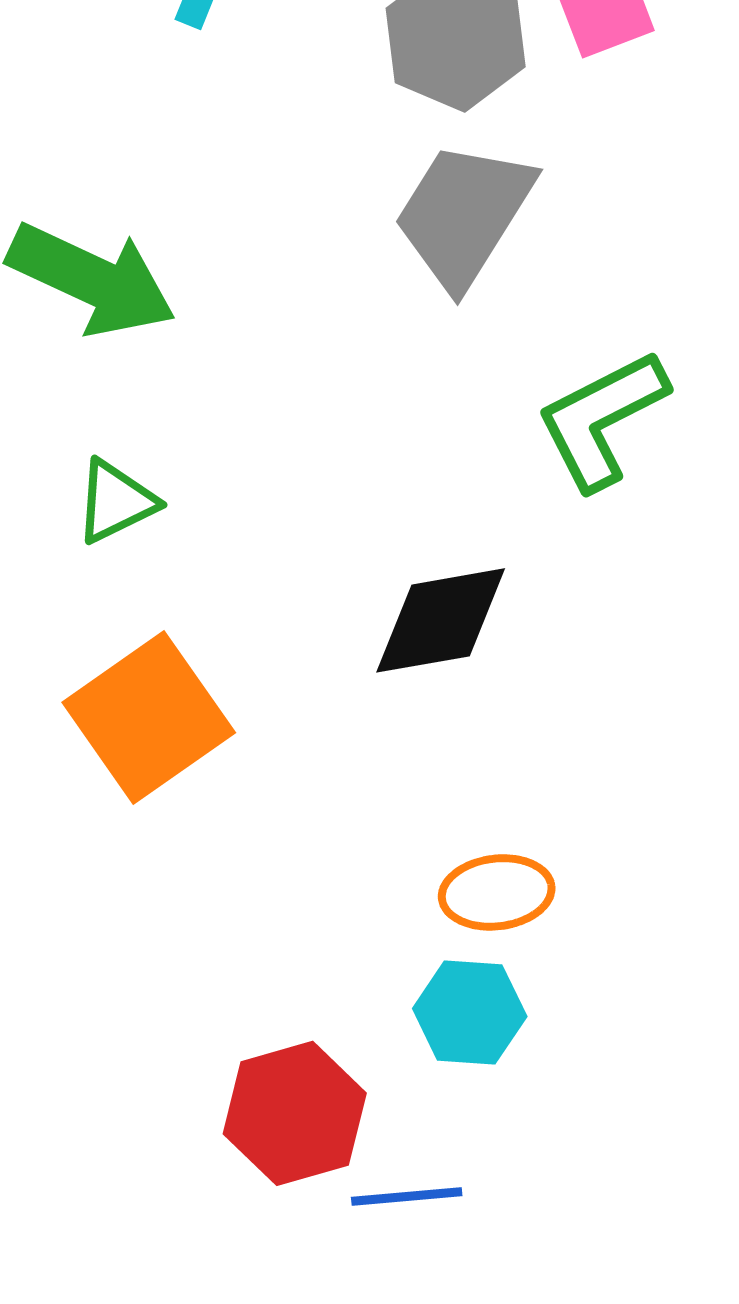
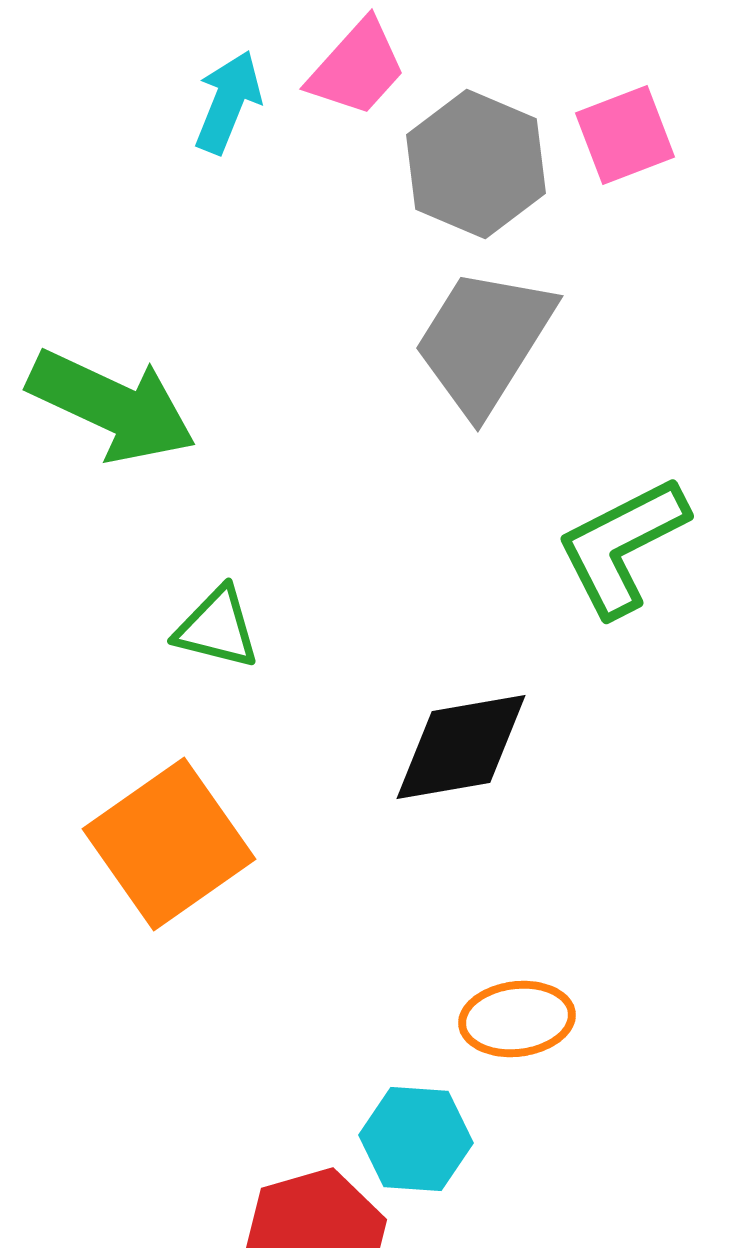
green triangle: (116, 501) -> (217, 628), moved, turned 40
cyan hexagon: (470, 1012) -> (416, 1139), moved

